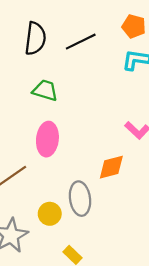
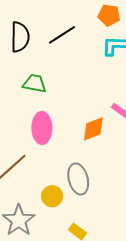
orange diamond: (111, 167) -> (93, 129), moved

